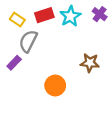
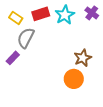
brown star: (90, 63) -> (83, 58), turned -30
orange circle: (55, 85) -> (74, 79), moved

